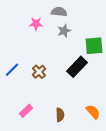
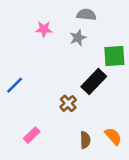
gray semicircle: (59, 12) -> (86, 15), moved
brown cross: (39, 72) -> (68, 103), moved
brown semicircle: (60, 115) -> (85, 140), moved

